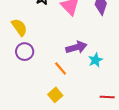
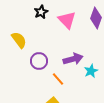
purple circle: (25, 52) -> (39, 61), moved

